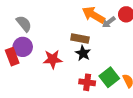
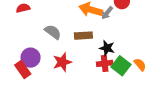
gray semicircle: (24, 24) -> (53, 32), moved
black star: (83, 53) -> (107, 48), moved
red cross: (87, 82) -> (105, 63), moved

